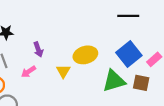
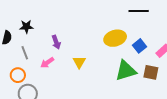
blue square: (129, 54) -> (139, 46), size x0.6
yellow ellipse: (85, 55) -> (115, 38), moved

